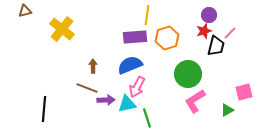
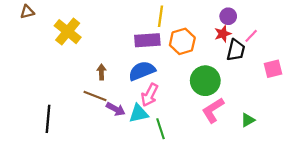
pink square: (244, 92) -> (273, 69), moved
purple arrow: (106, 100) -> (116, 109), turned 30

